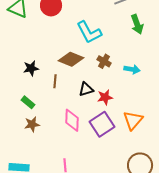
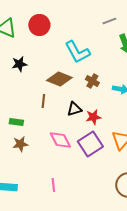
black star: (31, 68) -> (19, 64), moved
green rectangle: (28, 102) -> (16, 122), turned -32
pink diamond: (72, 120) -> (60, 140), turned -30

